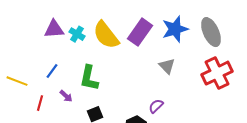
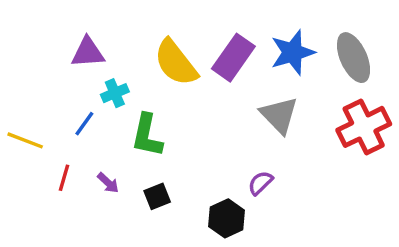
cyan cross: (77, 34) -> (115, 93), moved, turned 35
gray triangle: (167, 66) -> (279, 115), size x1.4
purple arrow: (66, 96) -> (108, 183), moved

